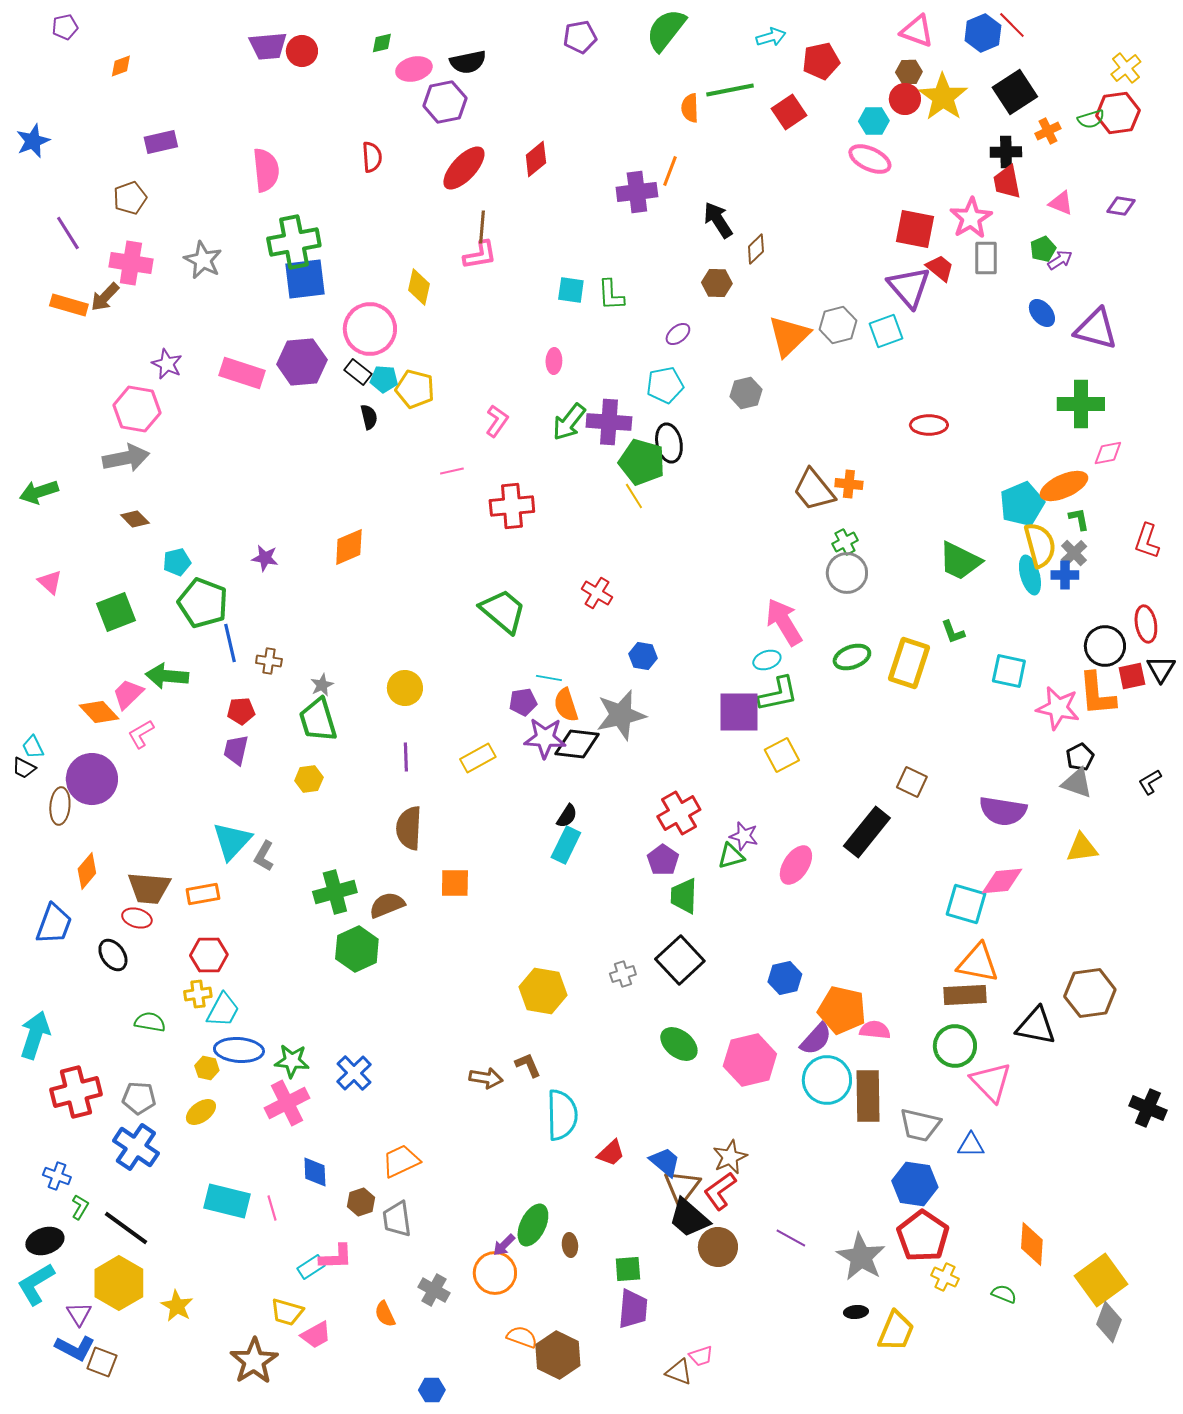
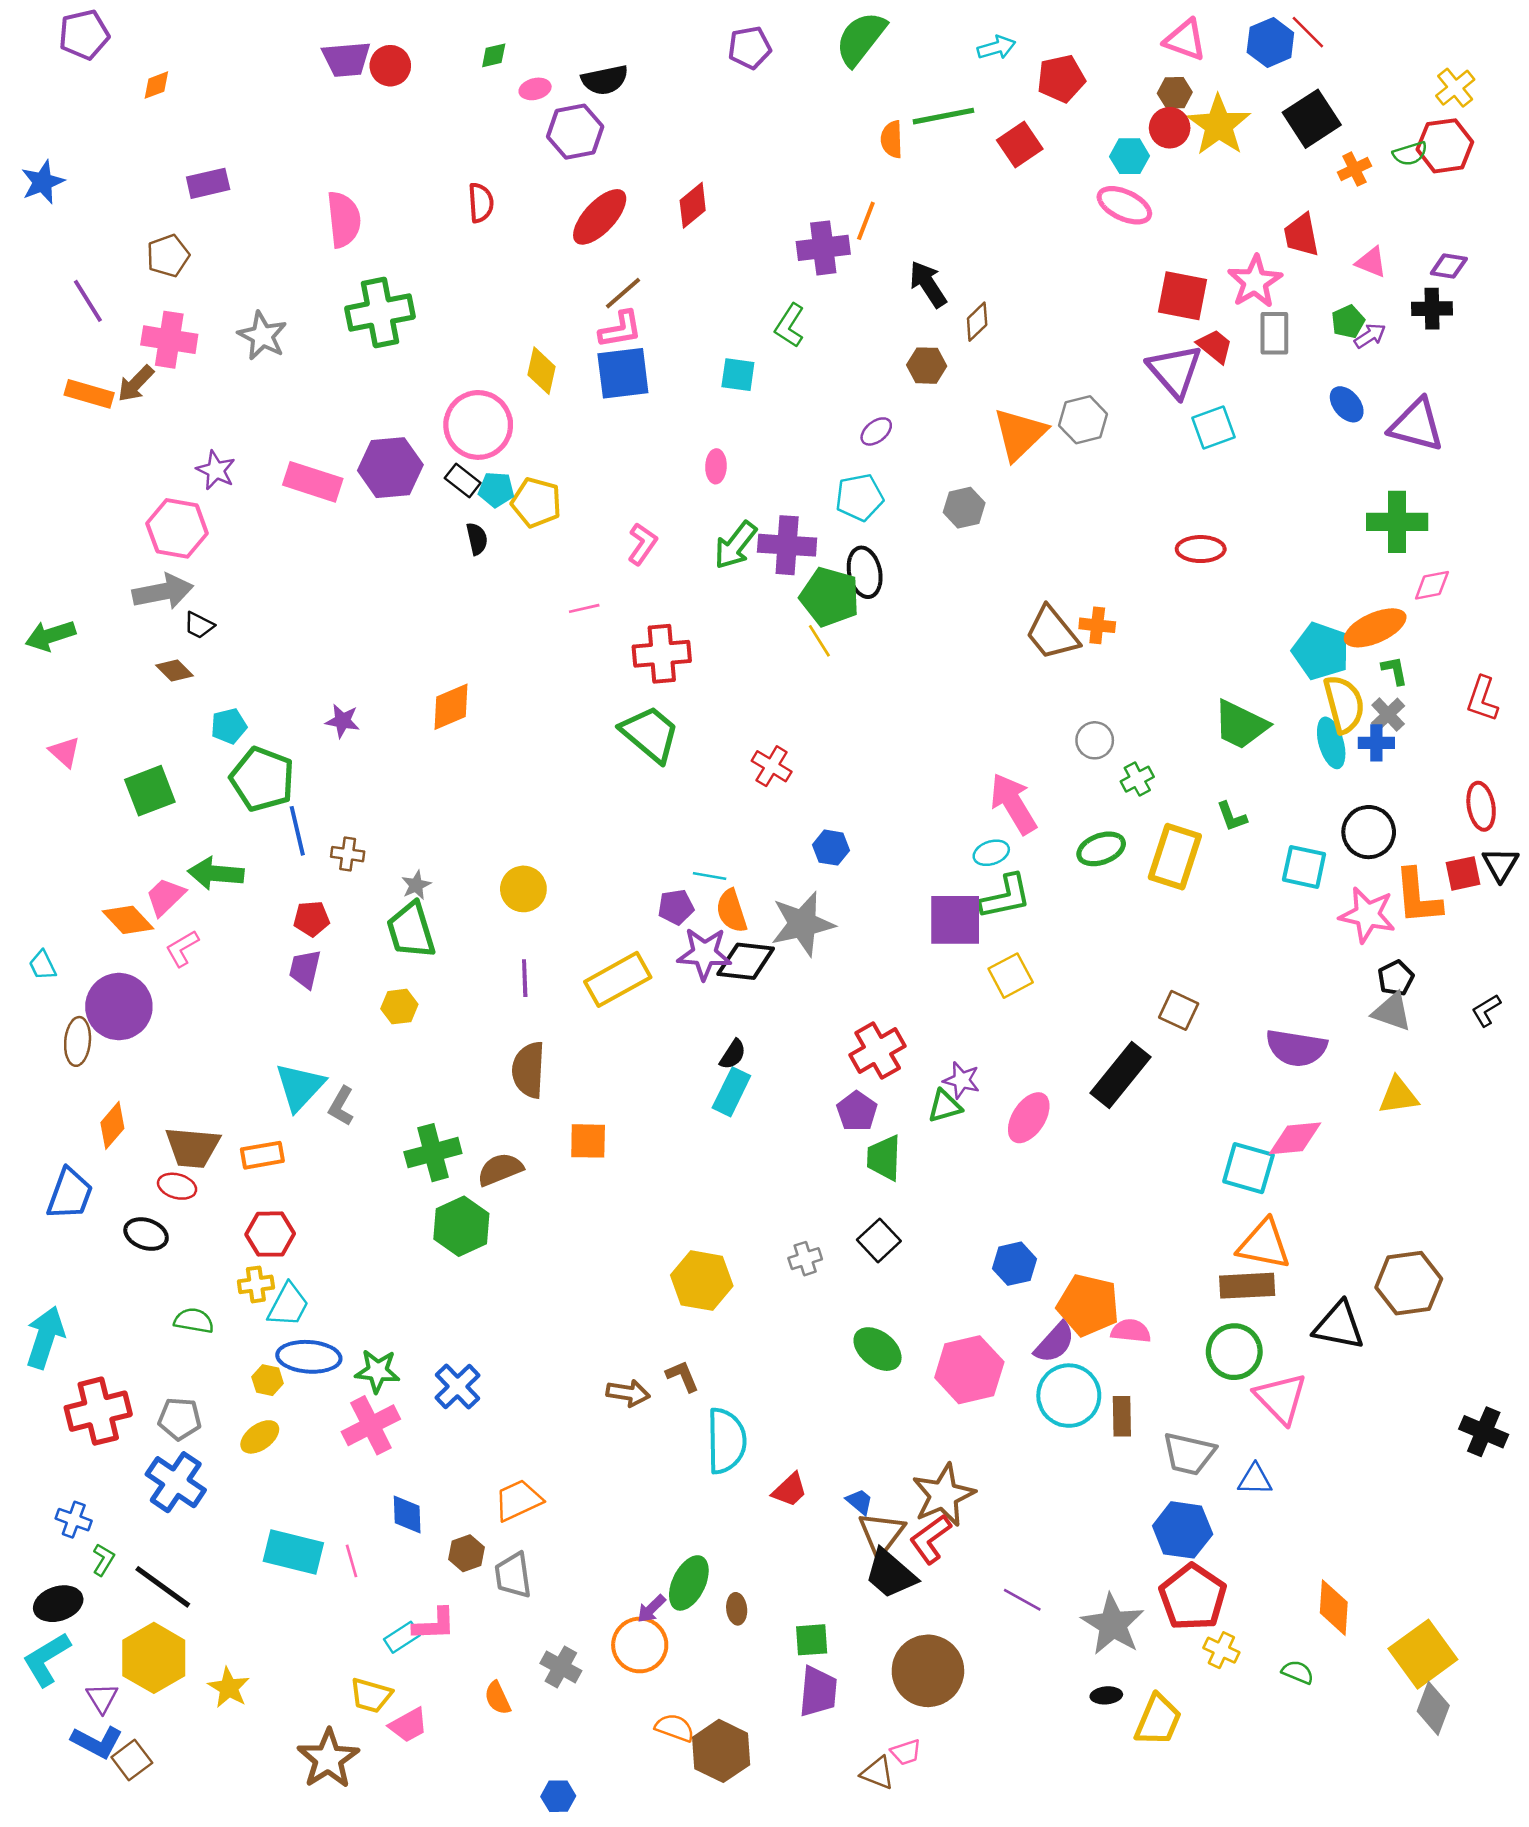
purple pentagon: (65, 27) -> (84, 35), size x1.5
pink ellipse: (414, 69) -> (535, 89), size x0.7
black cross: (1006, 152) -> (1432, 309), moved
brown line: (482, 227) -> (623, 293), turned 44
blue square: (305, 279) -> (623, 373), moved
green L-shape: (611, 295) -> (790, 325), moved, turned 36
cyan square: (886, 331) -> (1214, 428), moved
cyan pentagon: (1022, 504) -> (1321, 651), turned -30
green cross: (845, 542) -> (1137, 779), moved
gray circle: (847, 573) -> (1095, 740), size x0.7
green trapezoid: (503, 611) -> (650, 734), moved
black circle: (1105, 646) -> (1369, 832), moved
yellow rectangle: (478, 758) -> (618, 979), size x1.4
black trapezoid: (24, 768) -> (199, 625), moved
black ellipse: (113, 955) -> (146, 1234), turned -36
black square: (680, 960) -> (879, 1240), size x0.7
brown rectangle: (868, 1096) -> (1122, 1416), size x0.6
brown star: (730, 1157) -> (943, 1495), size x1.4
blue trapezoid: (665, 1162) -> (859, 1502), size x0.7
brown circle: (718, 1247) -> (928, 1671), moved, size x1.4
brown square: (102, 1362) -> (132, 1760), turned 32

